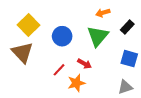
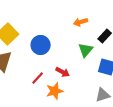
green triangle: (98, 36) -> (86, 50), moved, size x0.7

